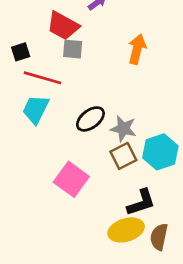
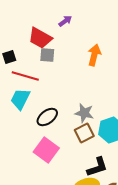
black ellipse: (90, 119) -> (47, 117), moved

